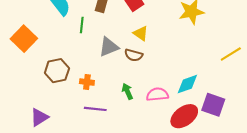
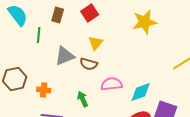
yellow triangle: (141, 33) -> (96, 43), turned 35
pink semicircle: (157, 94) -> (112, 84), moved

